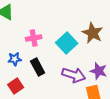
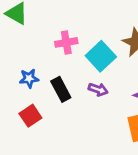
pink cross: (34, 38) -> (66, 42), moved
purple arrow: (74, 75) -> (98, 89), moved, size x0.6

